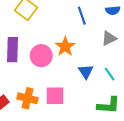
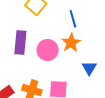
blue line: (82, 16) -> (73, 19), moved

